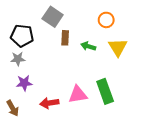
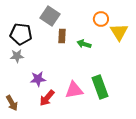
yellow triangle: (118, 47) -> (119, 32), moved
purple star: (24, 83) -> (38, 79), moved
red arrow: (49, 103) -> (47, 98), turned -42

